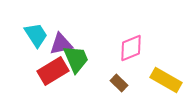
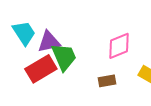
brown rectangle: (119, 83) -> (107, 81), turned -54

